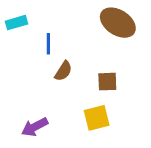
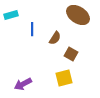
brown semicircle: (63, 71) -> (55, 38), moved
brown square: (107, 82) -> (71, 54), turned 32

